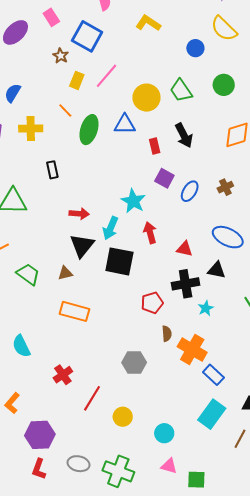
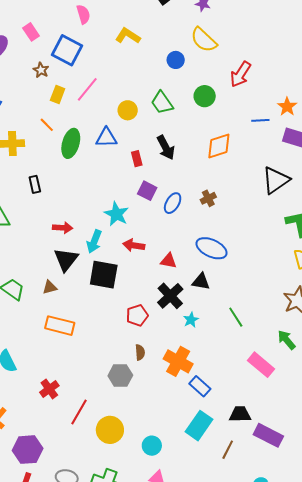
yellow circle: (146, 98) -> (128, 110), size x0.7
red arrow: (150, 233) -> (134, 245), turned -65
black cross: (186, 284) -> (170, 296), turned -32
brown semicircle: (167, 334) -> (140, 352), moved
yellow circle: (123, 417) -> (110, 430), size x1.4

